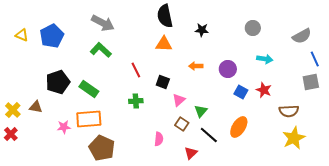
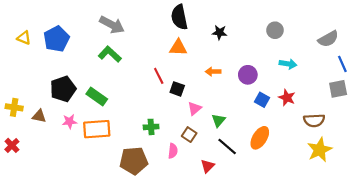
red line: (136, 70) -> (159, 76), moved
green cross: (136, 101) -> (151, 127), moved
yellow cross: (13, 110) -> (14, 107), moved, turned -35
brown square: (182, 124) -> (189, 135), moved
pink star: (64, 127) -> (70, 122), moved
brown pentagon: (102, 148) -> (134, 161), moved, turned -30

